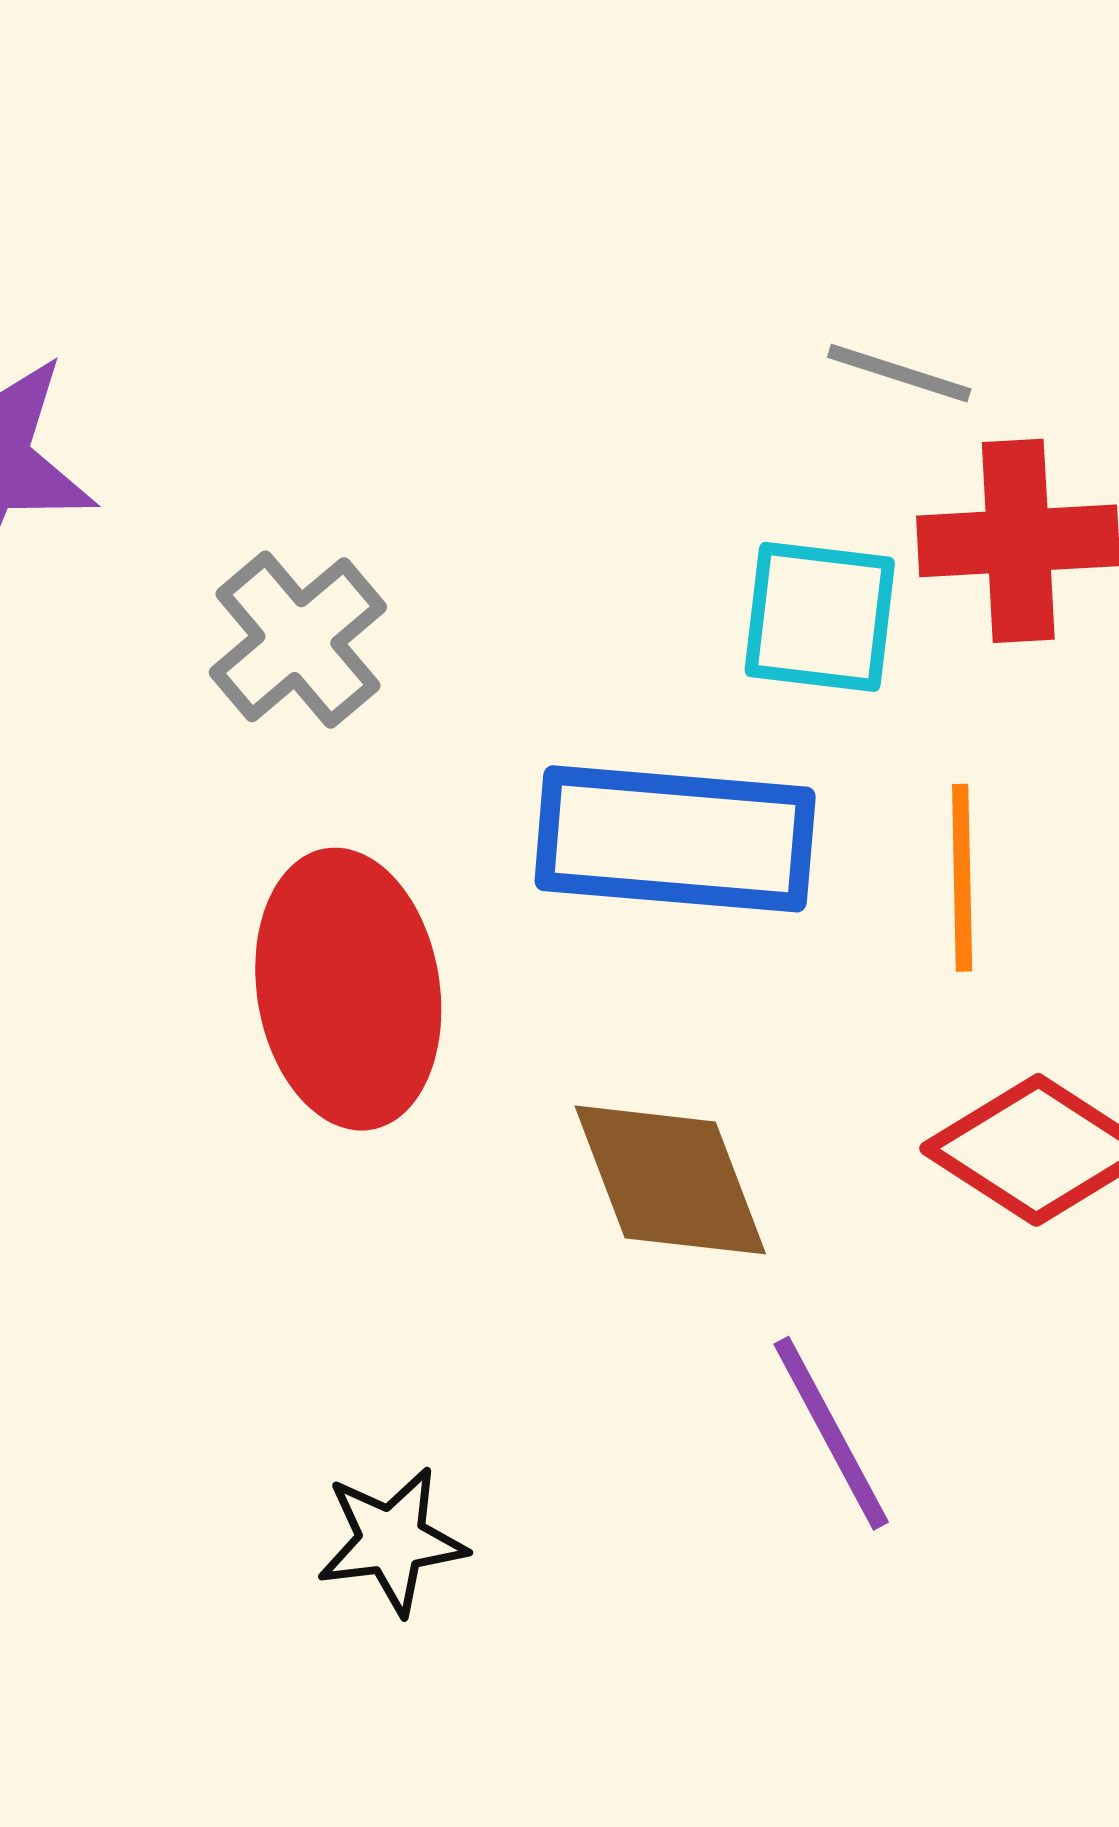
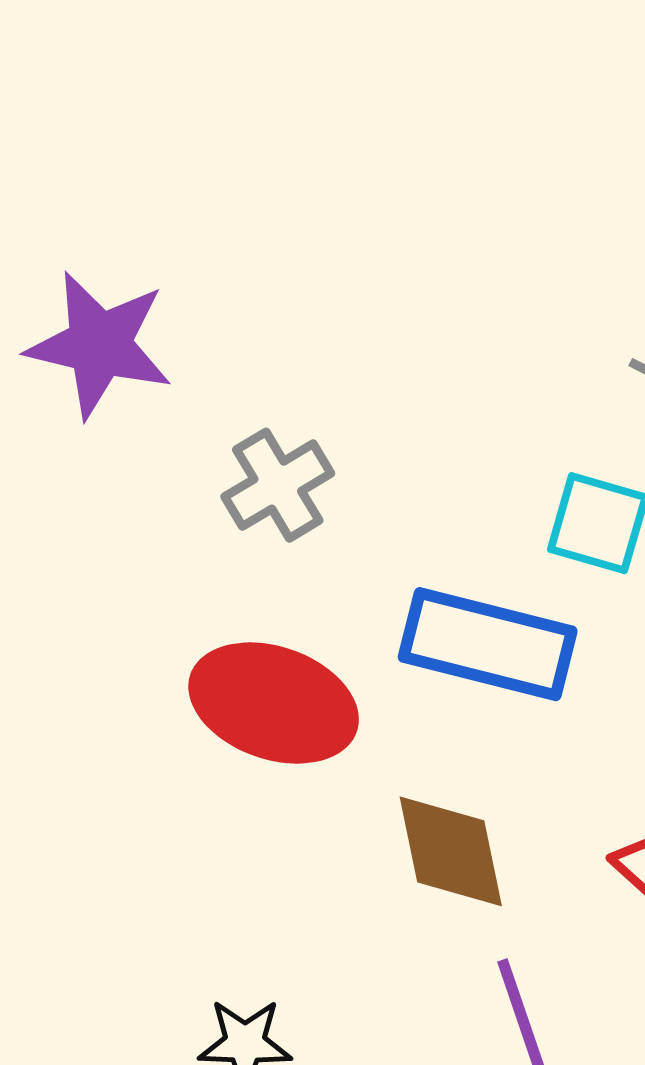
red ellipse: (348, 989) -> (274, 703), turned -71

